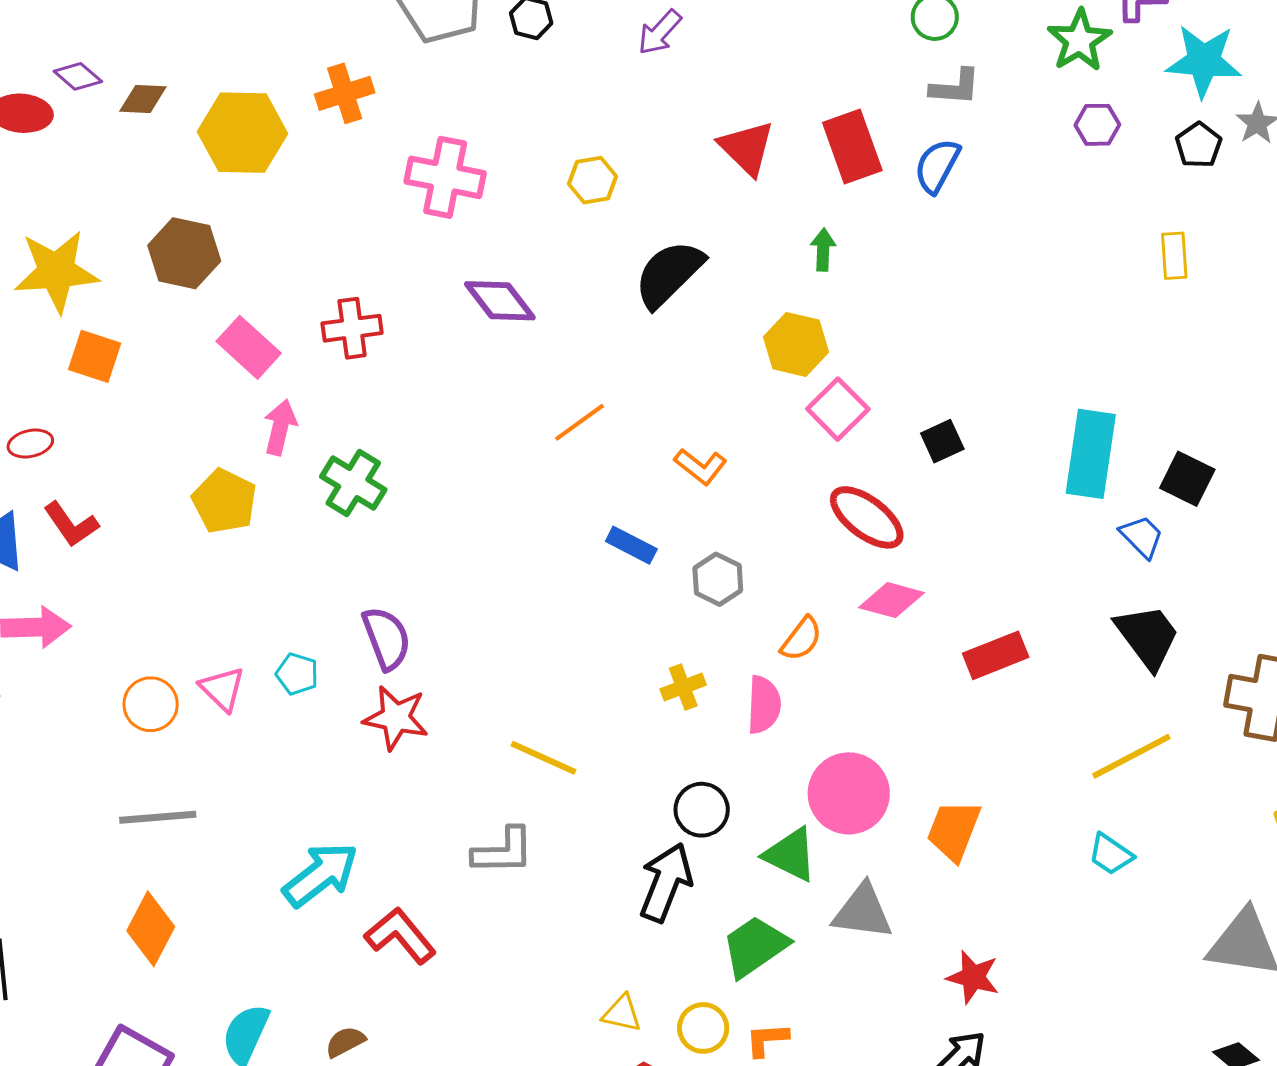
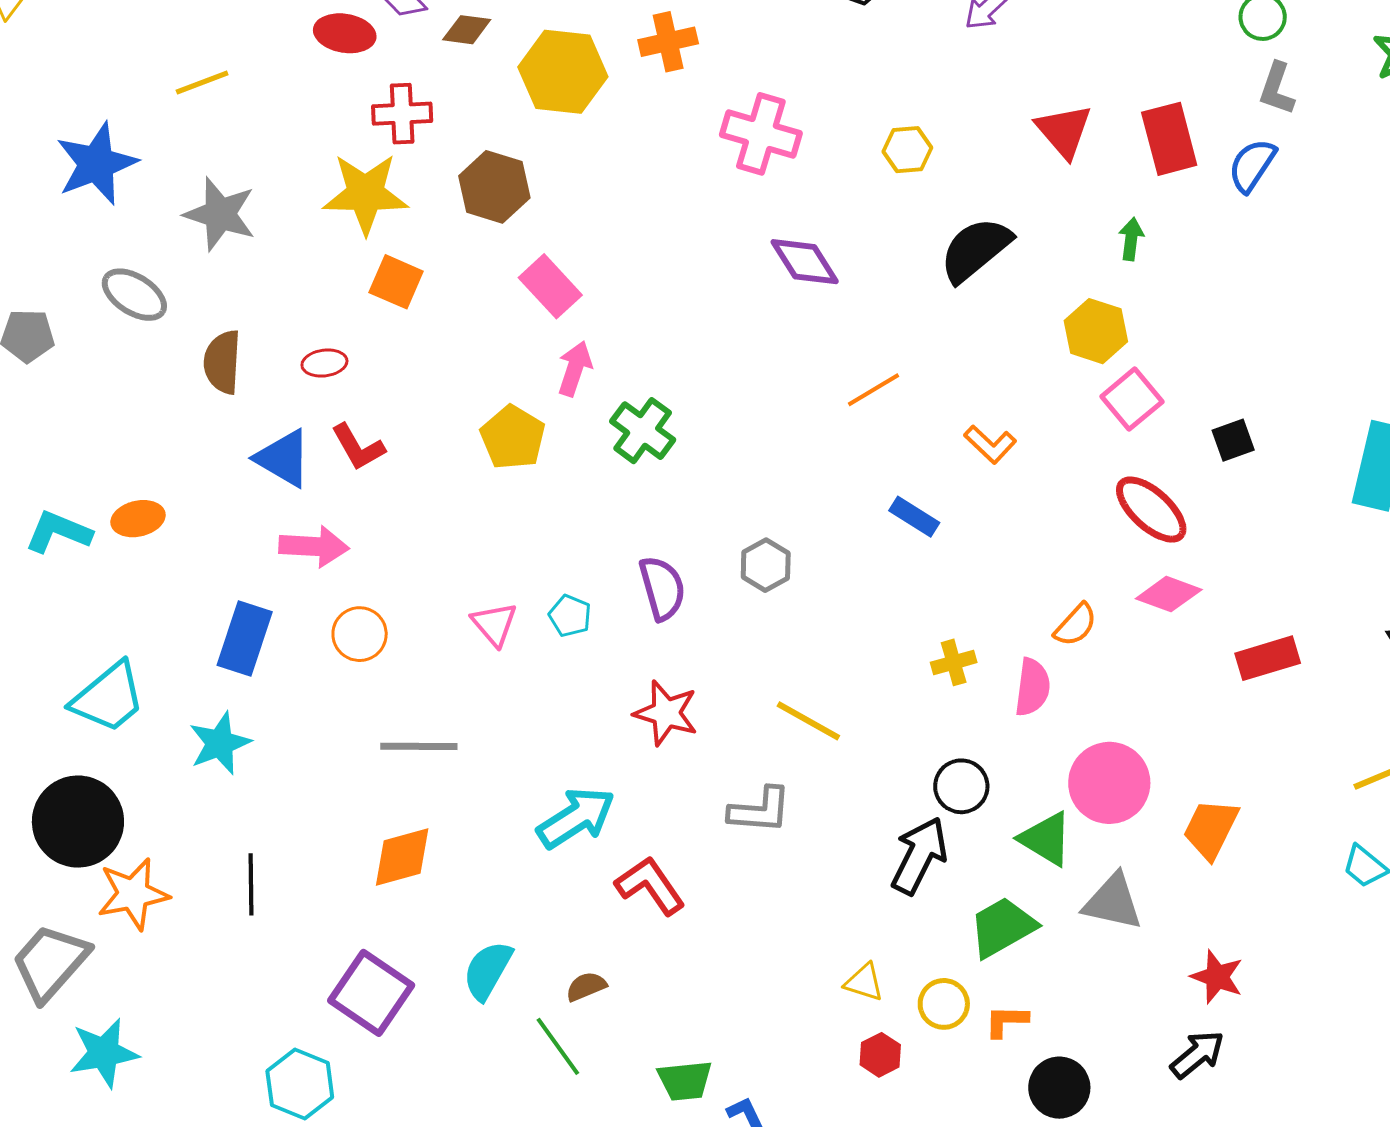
gray L-shape: (955, 87) -> (1277, 89), turned 100
red cross: (352, 328) -> (402, 114), moved
gray hexagon: (718, 579) -> (766, 565), moved
orange circle: (151, 704) -> (360, 634), moved
red star: (396, 718) -> (666, 713), moved
orange diamond: (151, 929) -> (402, 857), turned 42

